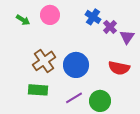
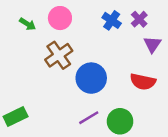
purple cross: (110, 27) -> (139, 19), moved
brown cross: (44, 61) -> (59, 55), moved
green rectangle: (38, 90) -> (16, 116), moved, turned -30

